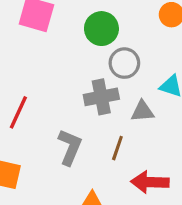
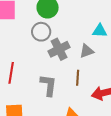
gray circle: (124, 63) -> (41, 32), moved

